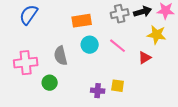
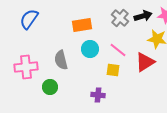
gray cross: (120, 14) -> (120, 18), turned -36
red triangle: (145, 58) -> (145, 62), size x1.5
yellow square: (118, 86) -> (113, 70), moved

